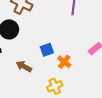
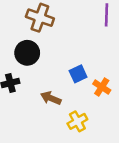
yellow cross: (55, 86) -> (77, 121), moved

